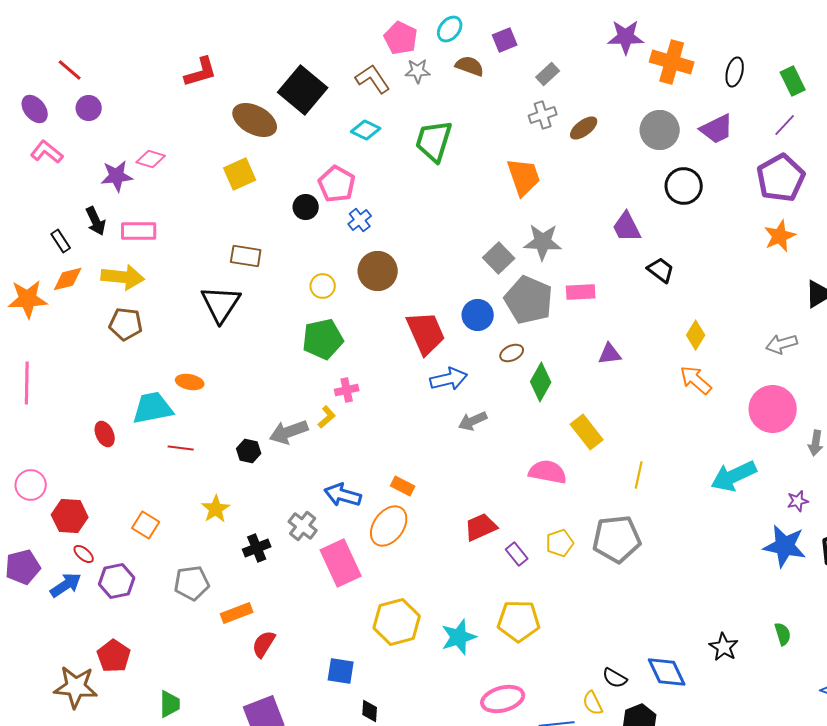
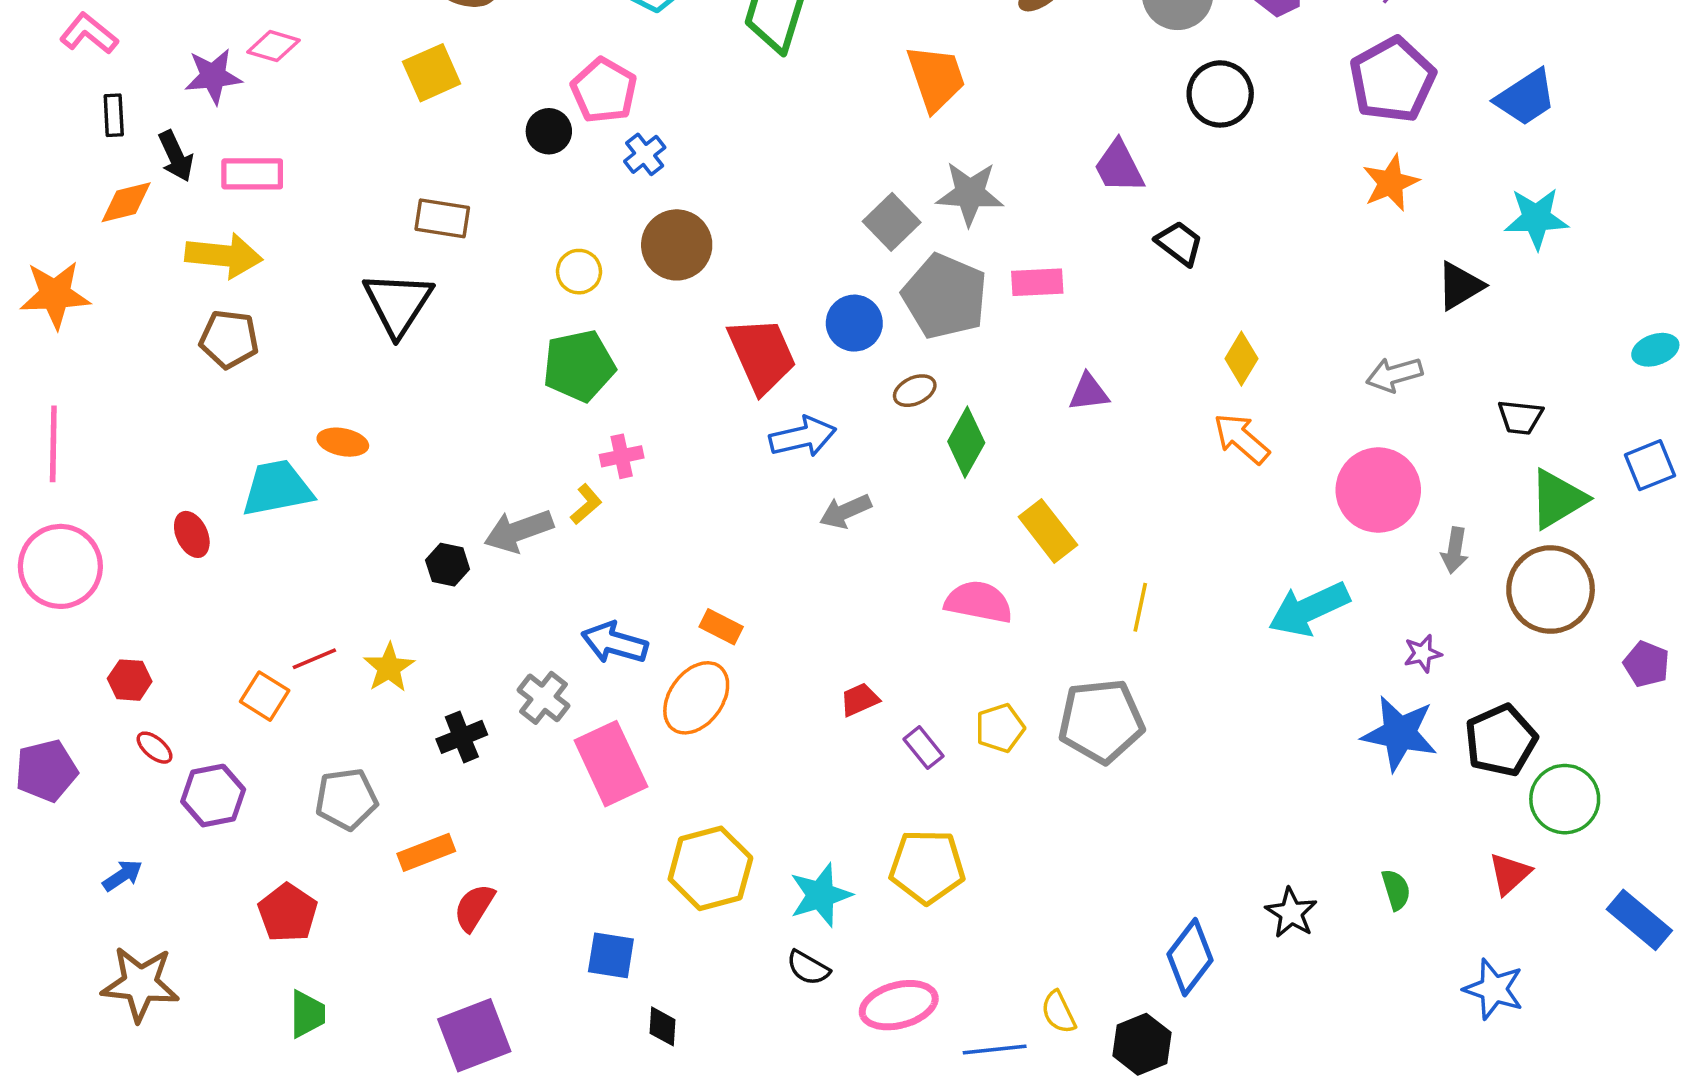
black rectangle: (61, 241) -> (114, 115), moved, turned 30
orange diamond: (68, 279) -> (126, 202), moved
red line: (181, 448) -> (314, 659), moved, turned -30
pink circle: (31, 485) -> (60, 566), moved, size x1.5
red hexagon: (70, 516) -> (130, 680), size x0.7
red trapezoid: (481, 527) -> (860, 700), size x0.7
blue arrow: (66, 585) -> (123, 875), moved, size x0.7
red pentagon: (114, 656) -> (288, 913), moved
blue diamond: (667, 672) -> (1190, 957), turned 63
black semicircle: (615, 678) -> (808, 968), moved

